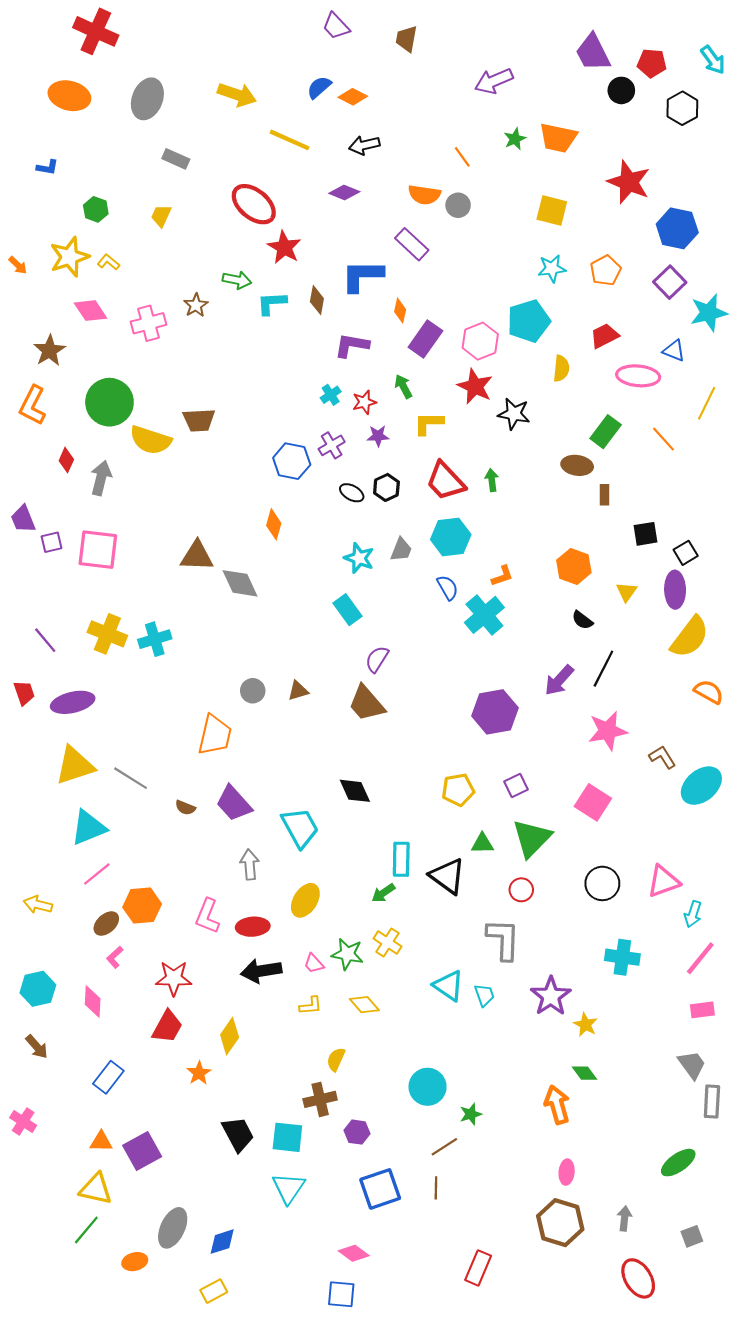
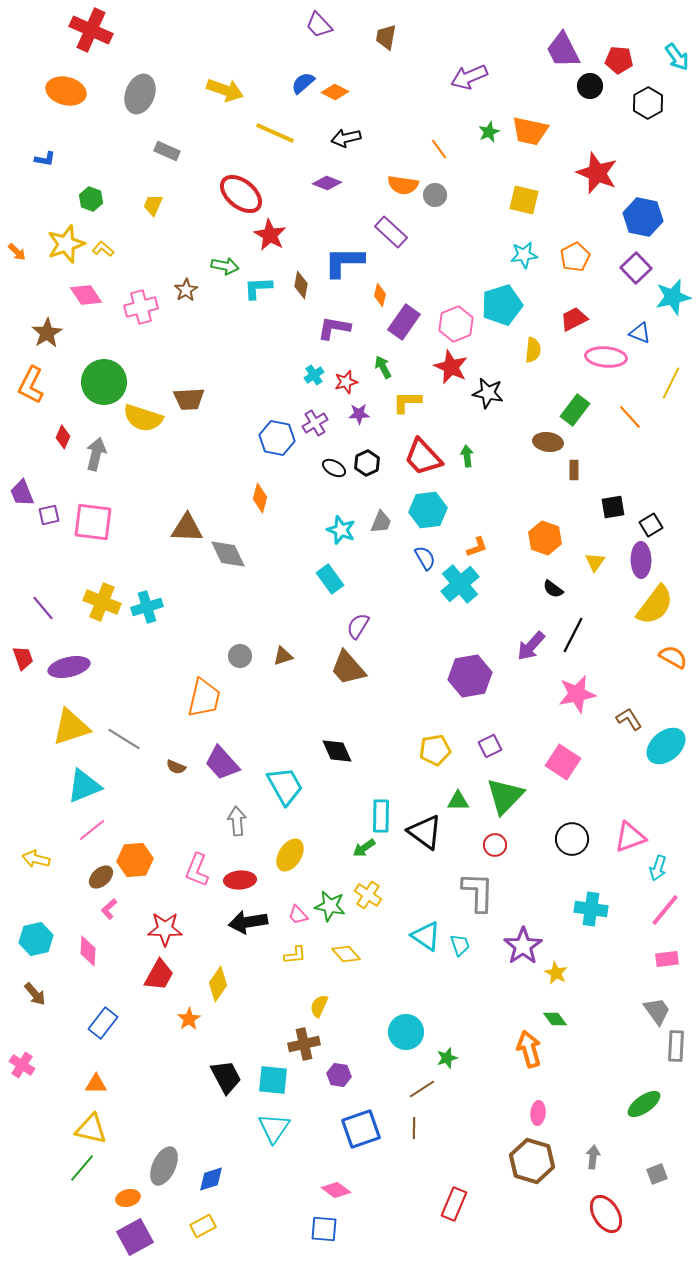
purple square: (142, 1151) -> (135, 1237), moved

